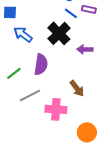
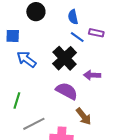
purple semicircle: (41, 64) -> (67, 91), moved, turned -70
green line: (14, 73) -> (17, 101), turned -35

